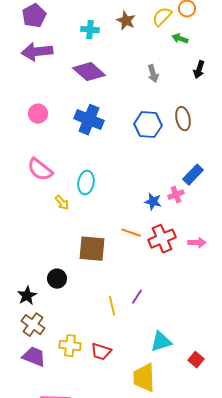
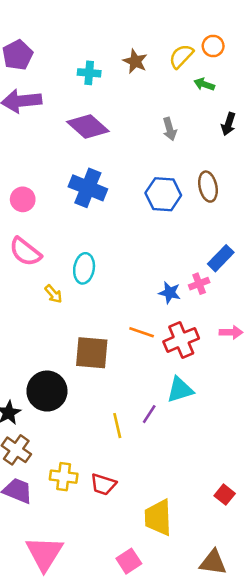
pink circle: (38, 114) -> (23, 199), moved
pink arrow: (197, 243) -> (231, 332), moved
black circle: (57, 279) -> (47, 391), size x1.6
cyan triangle: (161, 342) -> (180, 390), moved

